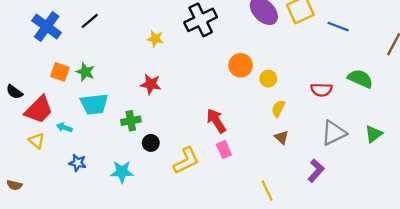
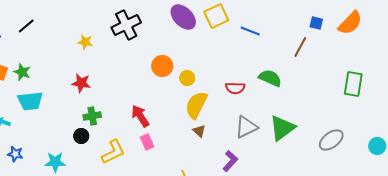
yellow semicircle: (278, 109) -> (196, 105), size x1.8
green cross: (131, 121) -> (92, 116), moved
green triangle: (374, 134) -> (282, 128), size x1.6

